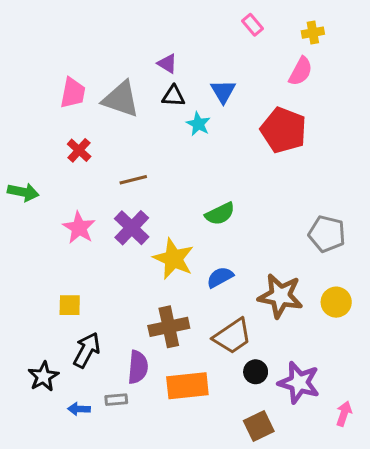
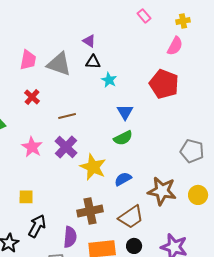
blue triangle: (223, 91) -> (125, 112), moved
black circle: (256, 372) -> (134, 246), moved

